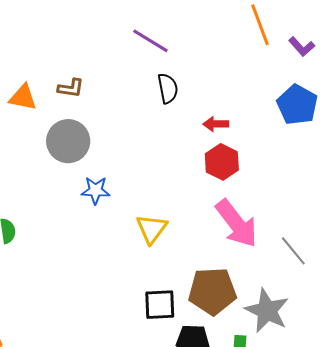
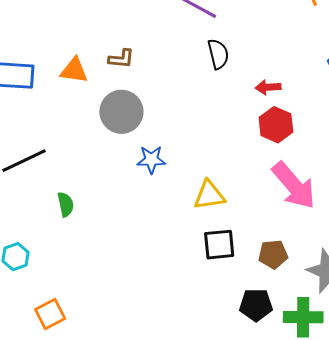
yellow triangle: (152, 229) -> (209, 195), turned 48
brown pentagon: (212, 291) -> (273, 254), size x0.6
black square: (160, 305) -> (219, 245), moved

